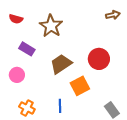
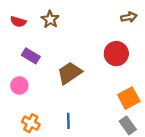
brown star: (51, 26) -> (50, 19), moved, size x0.7
red circle: (99, 59) -> (116, 54), moved
orange square: (80, 86) -> (129, 98), moved

